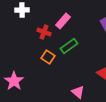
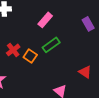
red cross: (44, 32) -> (13, 50), moved, turned 32

